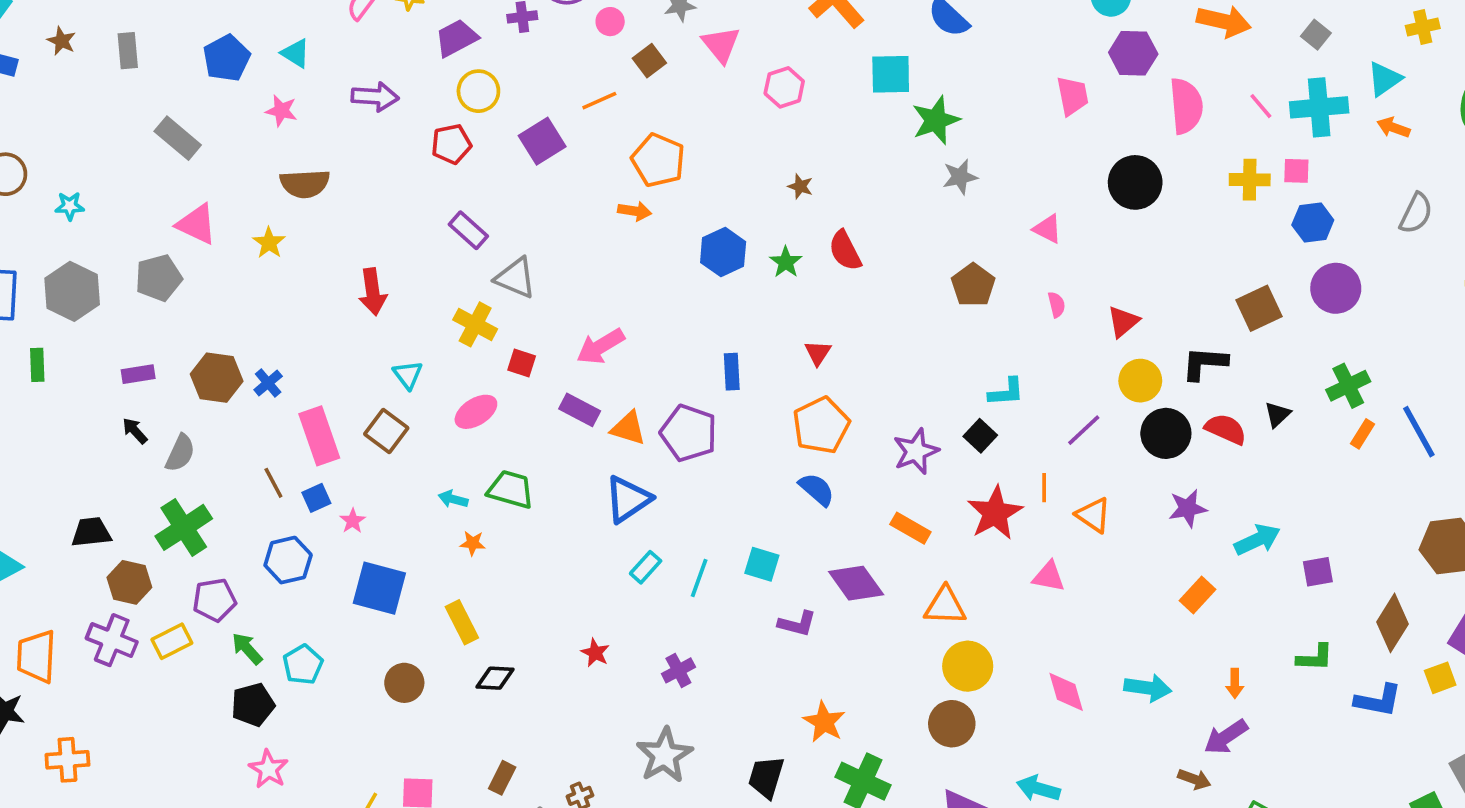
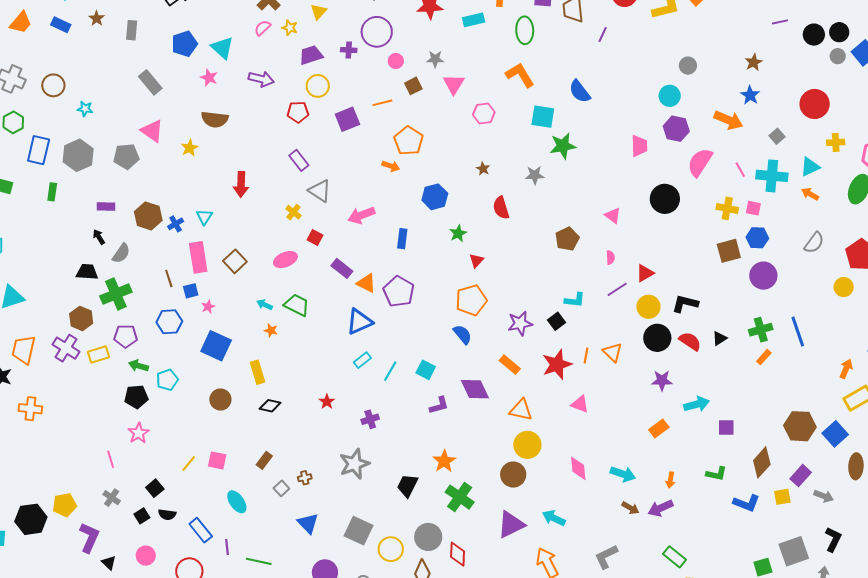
cyan triangle: (295, 53) -> (222, 48), size x1.4
pink semicircle: (1186, 106) -> (700, 162), turned -152
gray star: (960, 177) -> (535, 175), moved
green star: (786, 262) -> (458, 233), moved
brown square: (1259, 308) -> (729, 251), moved
yellow cross: (475, 324) -> (293, 212), size x0.7
pink arrow: (601, 346) -> (361, 215), moved
blue rectangle: (732, 372) -> (402, 239), moved
cyan triangle: (408, 375) -> (204, 217), moved
purple line: (1084, 430) -> (617, 289), moved
blue line: (1419, 432) -> (798, 331), moved
orange triangle: (1093, 515) -> (613, 352), moved
black trapezoid: (91, 532) -> (87, 272), moved
purple L-shape: (797, 624) -> (439, 405), turned -40
green arrow: (247, 649) -> (139, 366), turned -42
brown arrow: (1194, 779) -> (630, 508), moved

